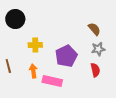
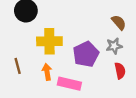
yellow cross: (35, 45) -> (49, 41), size x1.5
gray star: (98, 49) -> (114, 46), moved

